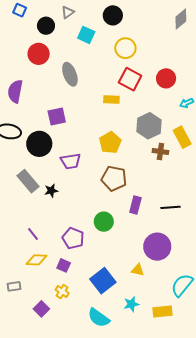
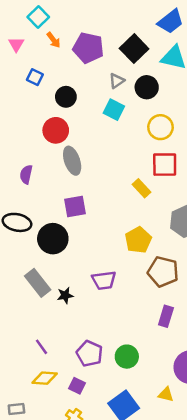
gray triangle: (68, 12) -> (117, 81), moved
gray ellipse: (70, 74) -> (72, 161), moved
red square: (130, 79) -> (165, 165), turned -30
purple semicircle: (15, 91) -> (26, 174), size x0.7
yellow rectangle: (111, 99) -> (141, 188), turned 42
purple trapezoid: (71, 161) -> (104, 280), moved
brown pentagon: (114, 178) -> (163, 272), moved
green circle: (104, 222) -> (127, 357), moved

